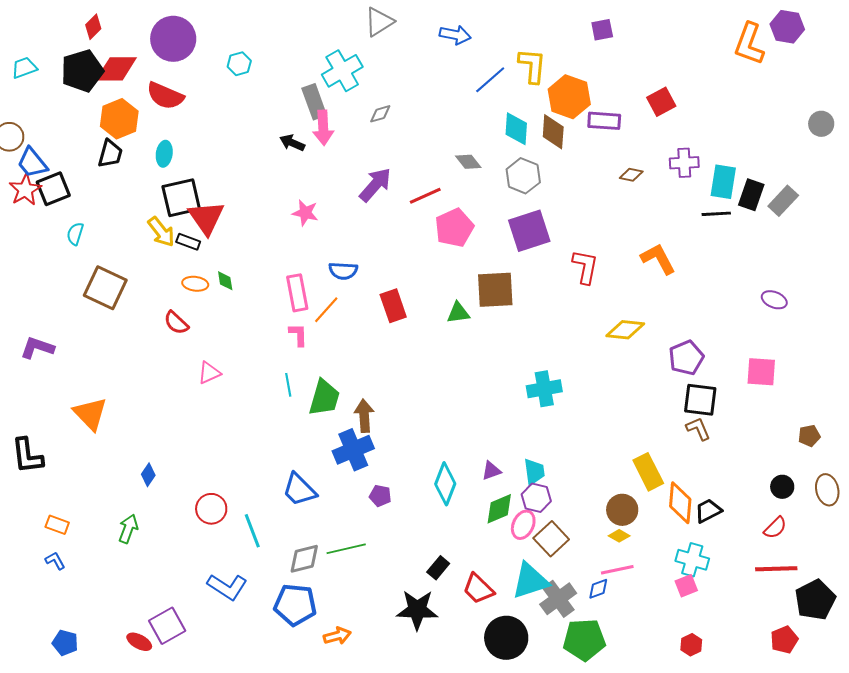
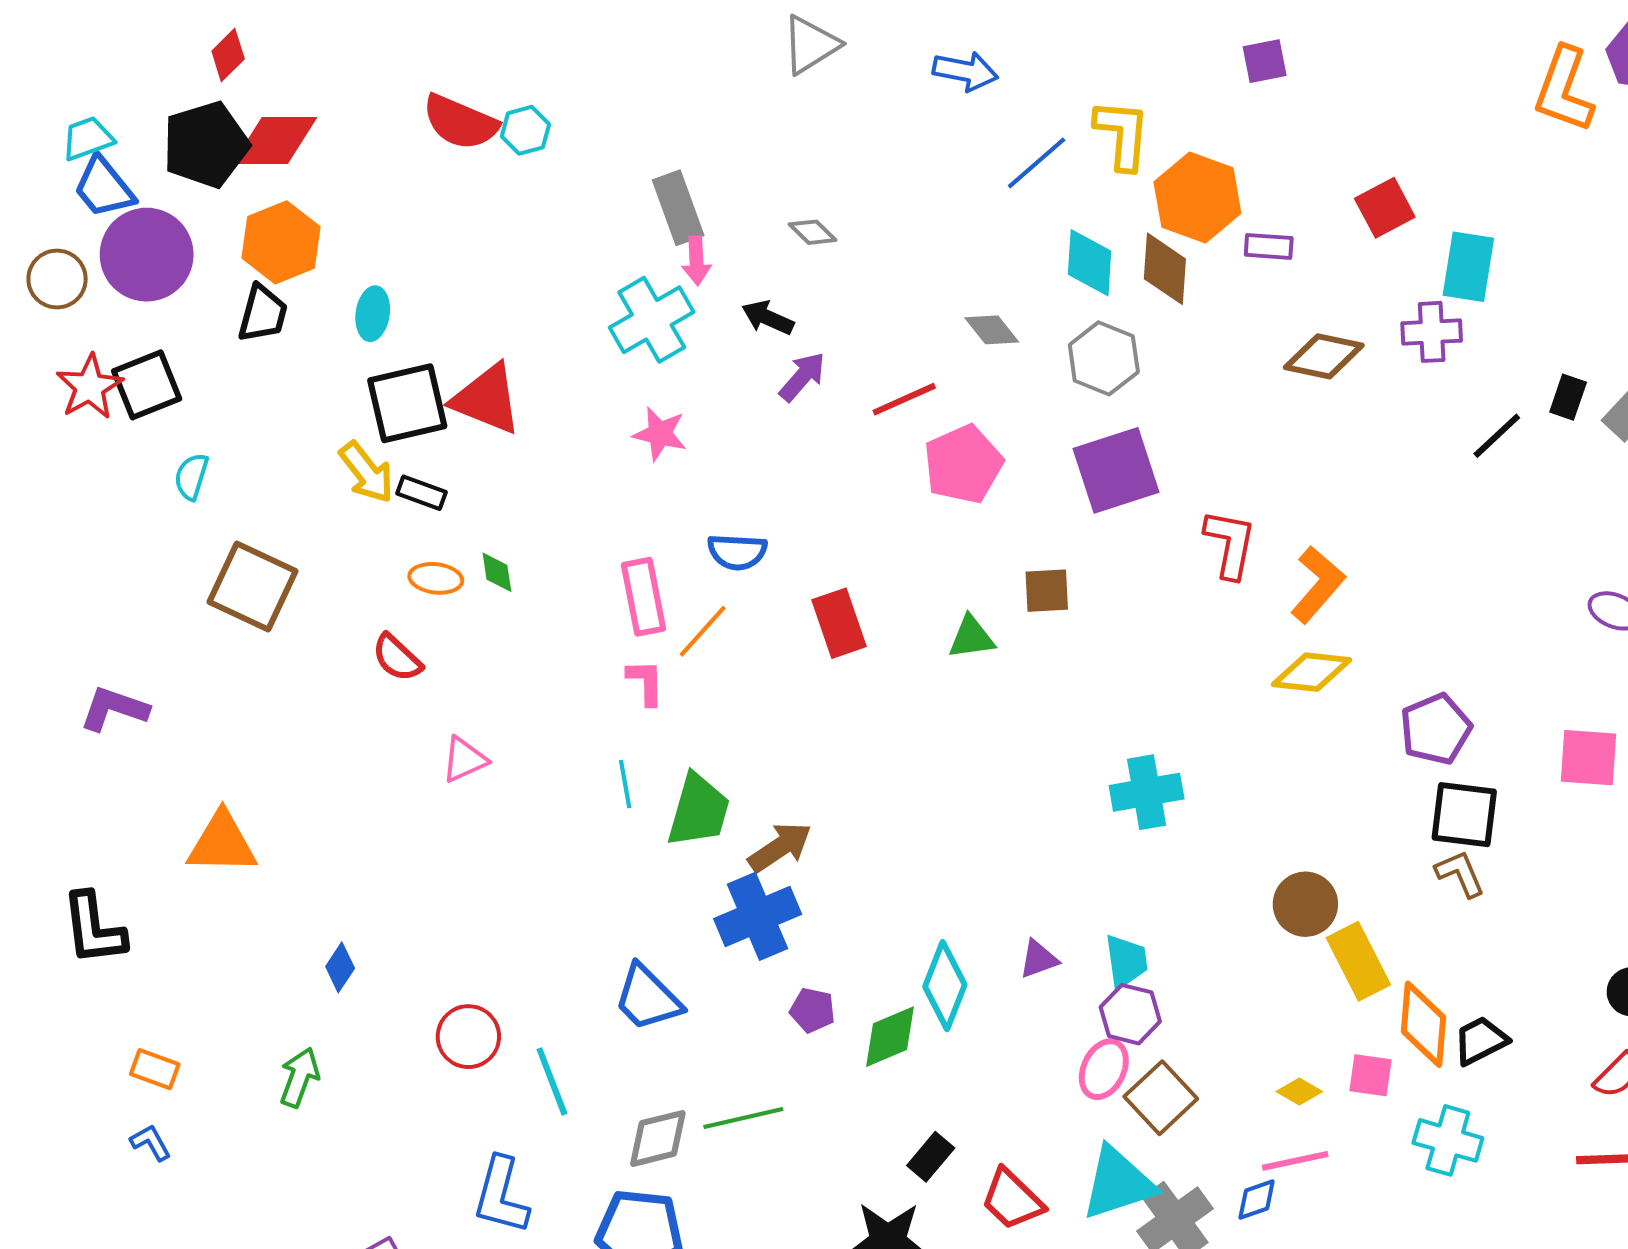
purple circle: (173, 39) -> (147, 255), moved
cyan cross: (342, 71) -> (652, 320), moved
red semicircle: (165, 96) -> (460, 122), moved
gray diamond: (380, 114) -> (813, 232), turned 60
purple rectangle: (604, 121) -> (1269, 246), size x0.7
pink arrow: (323, 128) -> (696, 261), size x0.7
black arrow: (292, 143) -> (768, 318), moved
blue trapezoid: (32, 163) -> (104, 187), moved
brown diamond: (631, 175) -> (1324, 356), size x1.6
cyan rectangle: (723, 182) -> (1468, 267), moved
purple arrow: (375, 185) -> (802, 377), size x0.7
black rectangle: (751, 195) -> (1568, 397), size x0.7
black line: (716, 214) -> (1497, 436), turned -40
red triangle: (206, 218) -> (487, 399), moved, turned -33
orange L-shape: (658, 259) -> (1318, 584), moved, turned 69
brown square: (495, 290) -> (1047, 591), size x0.6
orange triangle: (90, 414) -> (222, 843), turned -45
brown arrow: (364, 416) -> (780, 847), turned 60
green diamond: (499, 509) -> (890, 1037), moved
brown circle: (622, 510) -> (1305, 904), moved
pink square: (686, 586) -> (1371, 1075), moved, turned 30
blue L-shape: (227, 587) -> (501, 1195), turned 72

